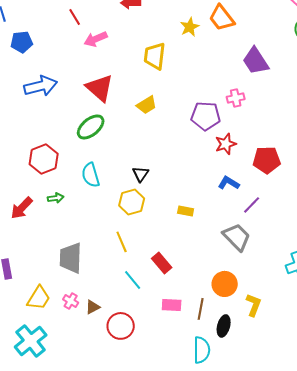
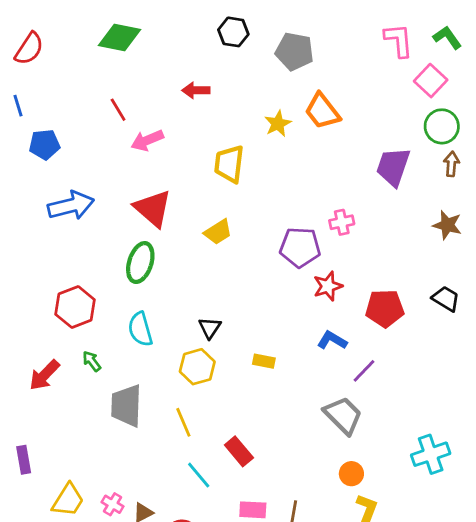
purple trapezoid: (256, 61) -> (393, 167), moved, turned 52
green ellipse: (91, 127) -> (140, 263), turned -32
green arrow: (56, 198) -> (92, 361), turned -119
yellow rectangle: (186, 211) -> (264, 361), moved
gray trapezoid: (71, 258) -> (126, 406), moved
orange circle: (225, 284) -> (351, 474), moved, size x0.7

